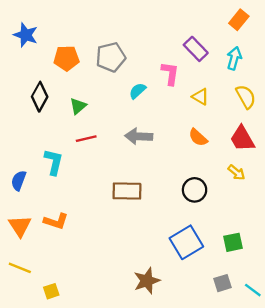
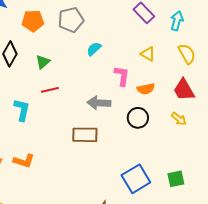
pink L-shape: (170, 73) -> (122, 76), moved
gray arrow: (139, 136) -> (99, 103), moved
orange semicircle: (198, 137) -> (146, 89), turned -54
black circle: (195, 190) -> (138, 118), moved

